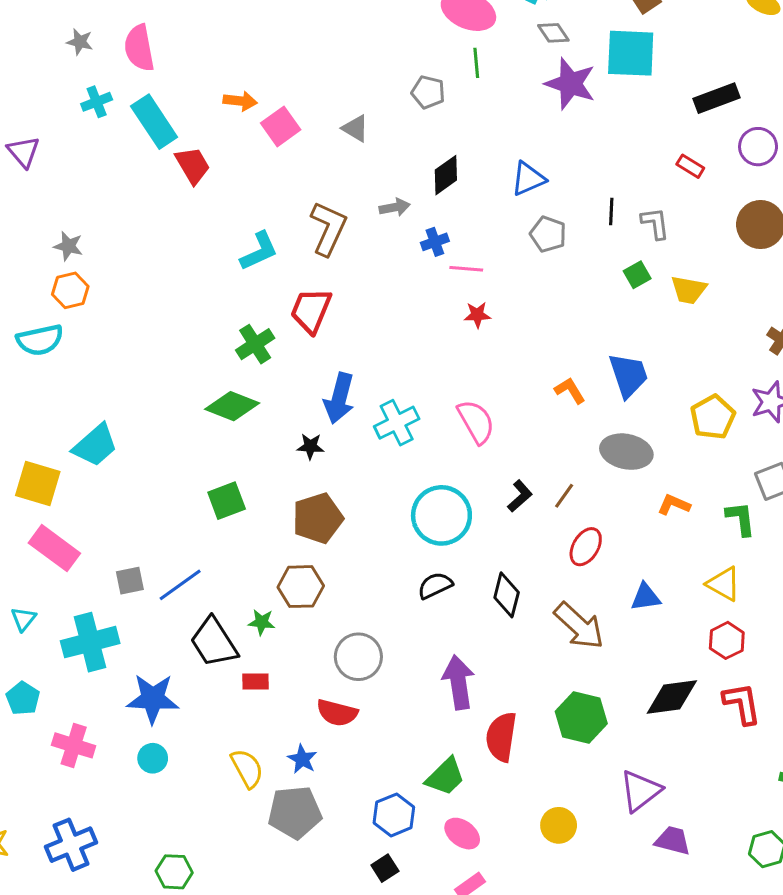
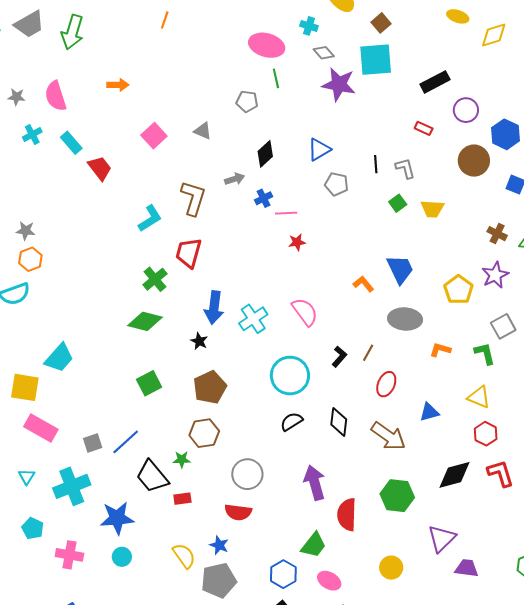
orange arrow: (240, 101) -> (118, 85), moved
cyan rectangle: (154, 122) -> (71, 143), size x0.7
black star: (310, 446) -> (199, 341), turned 30

